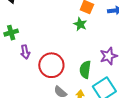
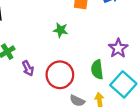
green star: (80, 24) -> (61, 30), moved

